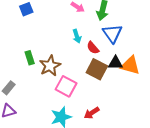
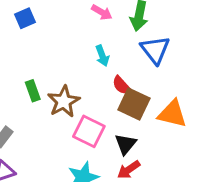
red semicircle: (93, 48) -> (122, 85), moved
black triangle: (115, 63) -> (126, 144), moved, turned -49
orange triangle: (130, 65) -> (172, 114), moved

